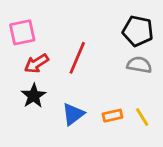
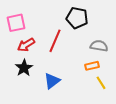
black pentagon: (138, 31) -> (77, 18), moved
orange rectangle: (113, 116) -> (92, 66), moved

